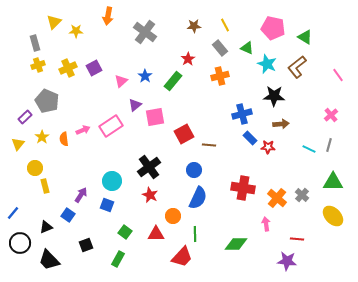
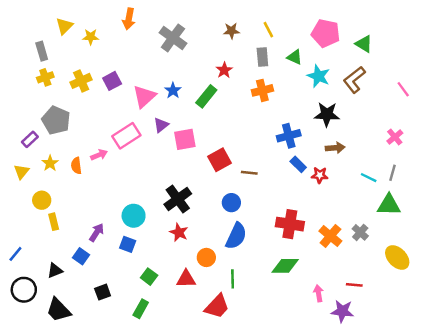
gray rectangle: (220, 48) -> (262, 57), turned 35
pink triangle: (121, 81) -> (144, 96), size x1.5
pink rectangle: (111, 126) -> (126, 136), moved
green triangle: (333, 182) -> (389, 205), moved
pink arrow: (266, 224) -> (318, 293), moved
green diamond: (236, 244) -> (285, 266), moved

